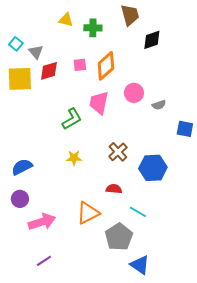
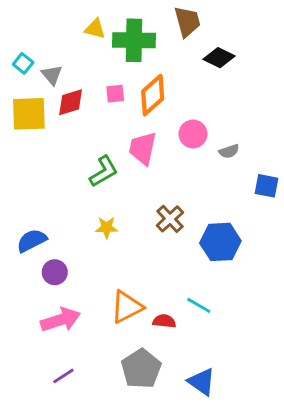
green cross: (93, 28) -> (134, 40), size x1.6
black diamond: (152, 40) -> (219, 58), turned 45
red semicircle: (114, 189) -> (164, 321), moved
purple circle: (20, 199) -> (55, 272), moved
gray pentagon: (119, 237) -> (141, 369), moved

